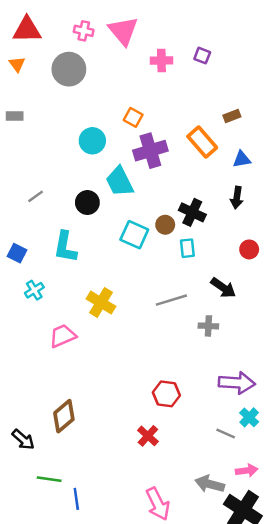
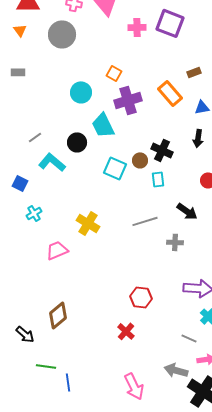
purple square: (202, 56) -> (170, 23), size x2.0
cyan L-shape: (65, 247) -> (52, 162), moved, turned 120
gray line: (226, 433) -> (189, 338), moved

